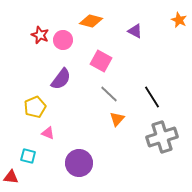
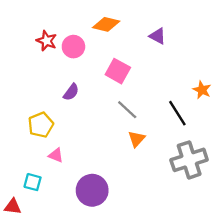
orange star: (179, 20) -> (202, 90), moved
purple semicircle: (61, 79) -> (71, 92), size x0.7

